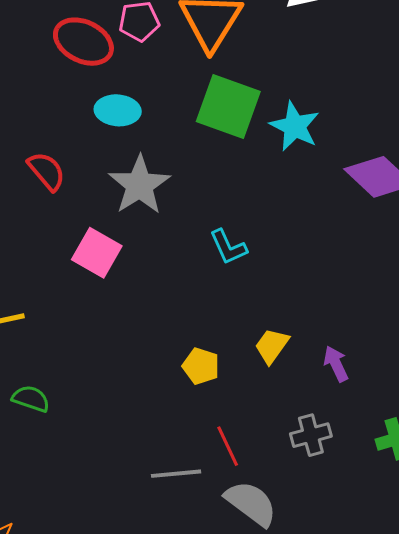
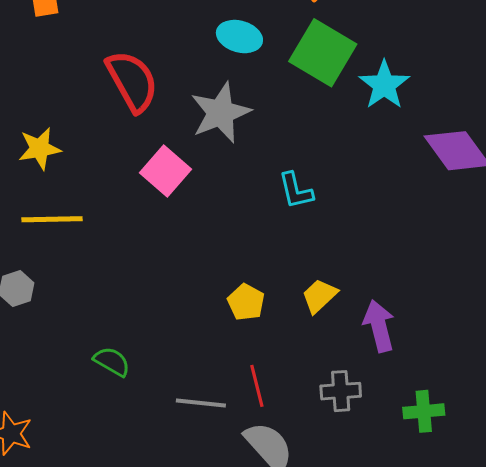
cyan ellipse: (118, 110) -> (239, 37), moved
red semicircle: (47, 171) -> (132, 81), size x1.5
purple arrow: (336, 364) -> (379, 326), size x1.4
green semicircle: (31, 399) -> (112, 361), moved

